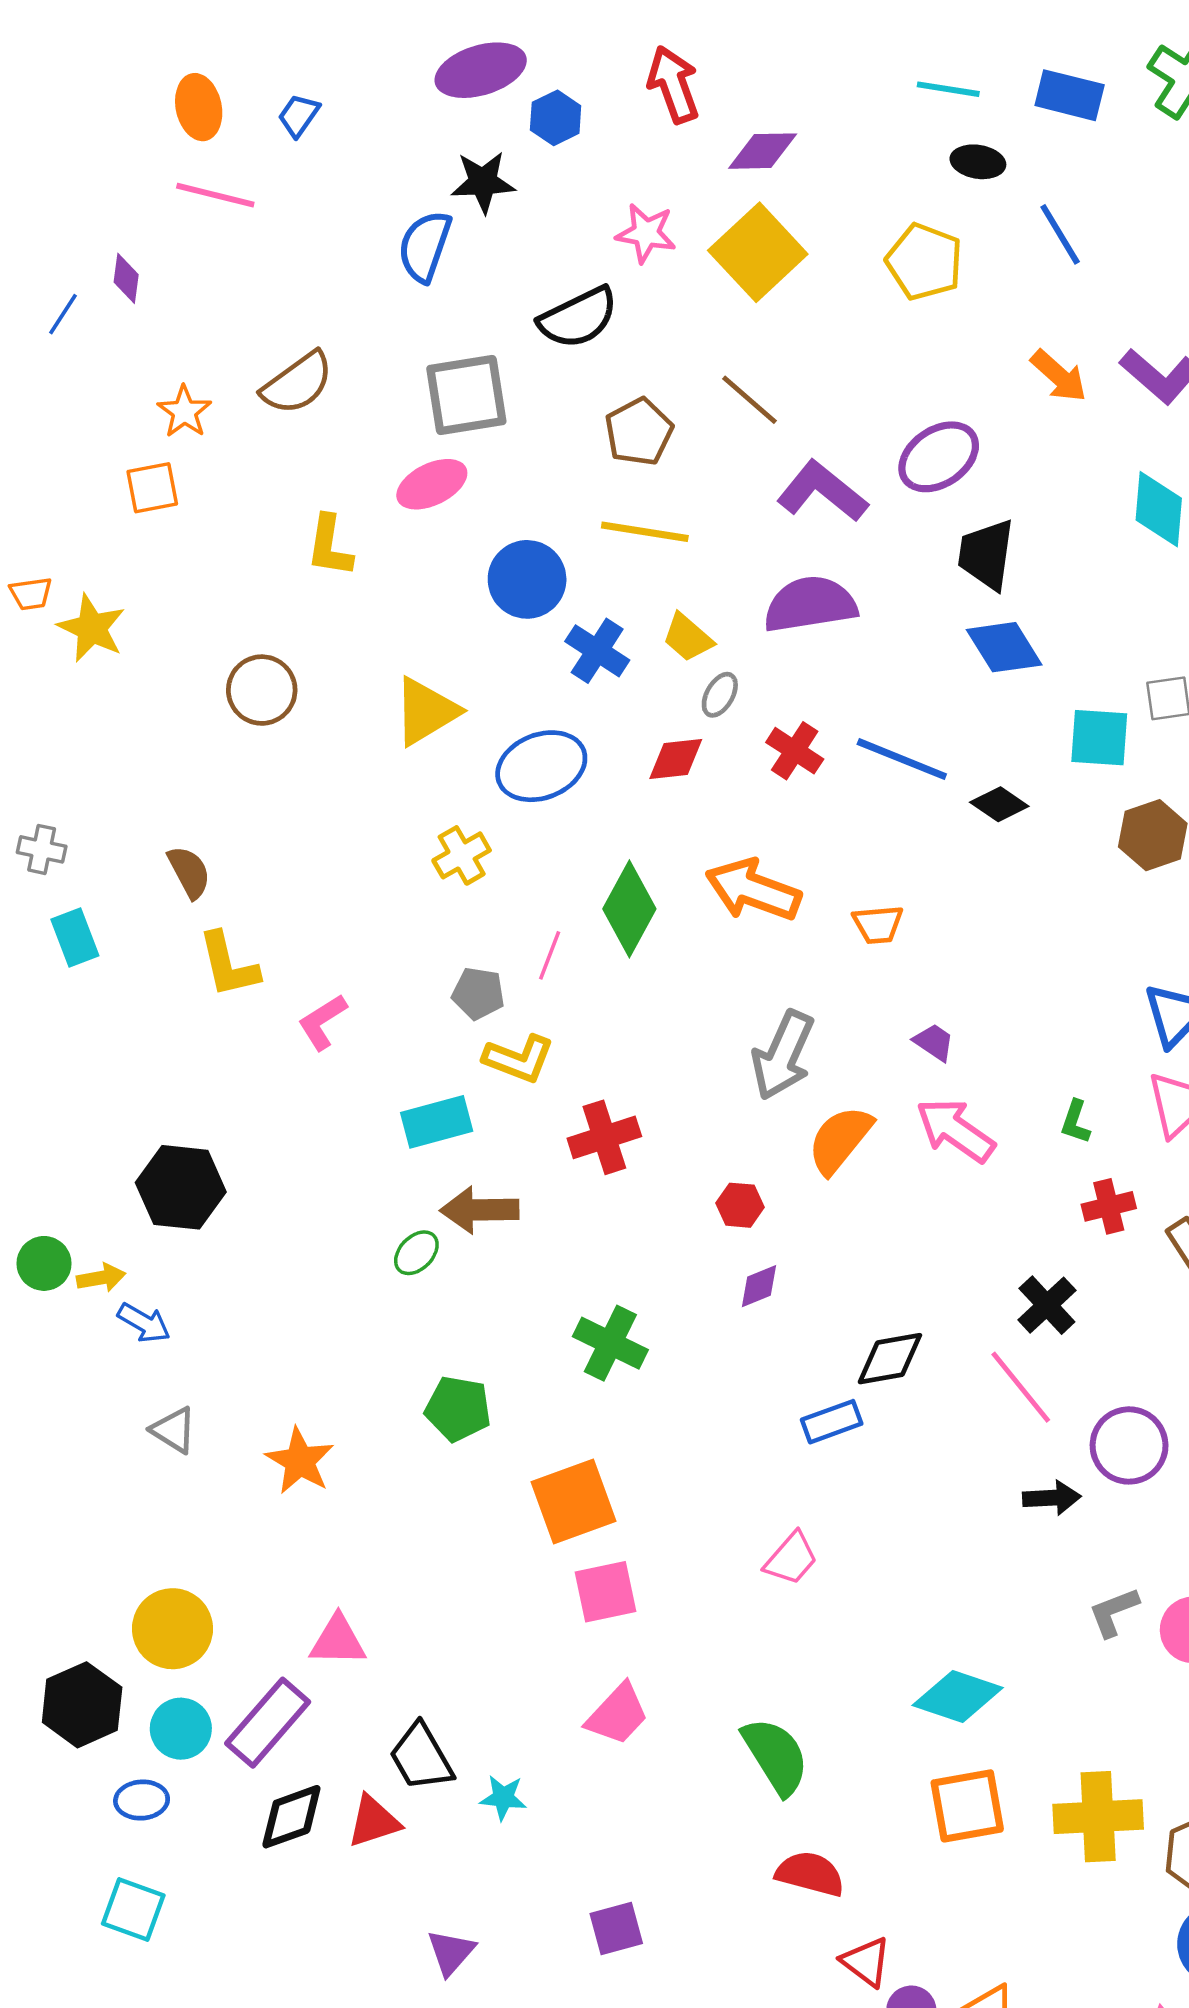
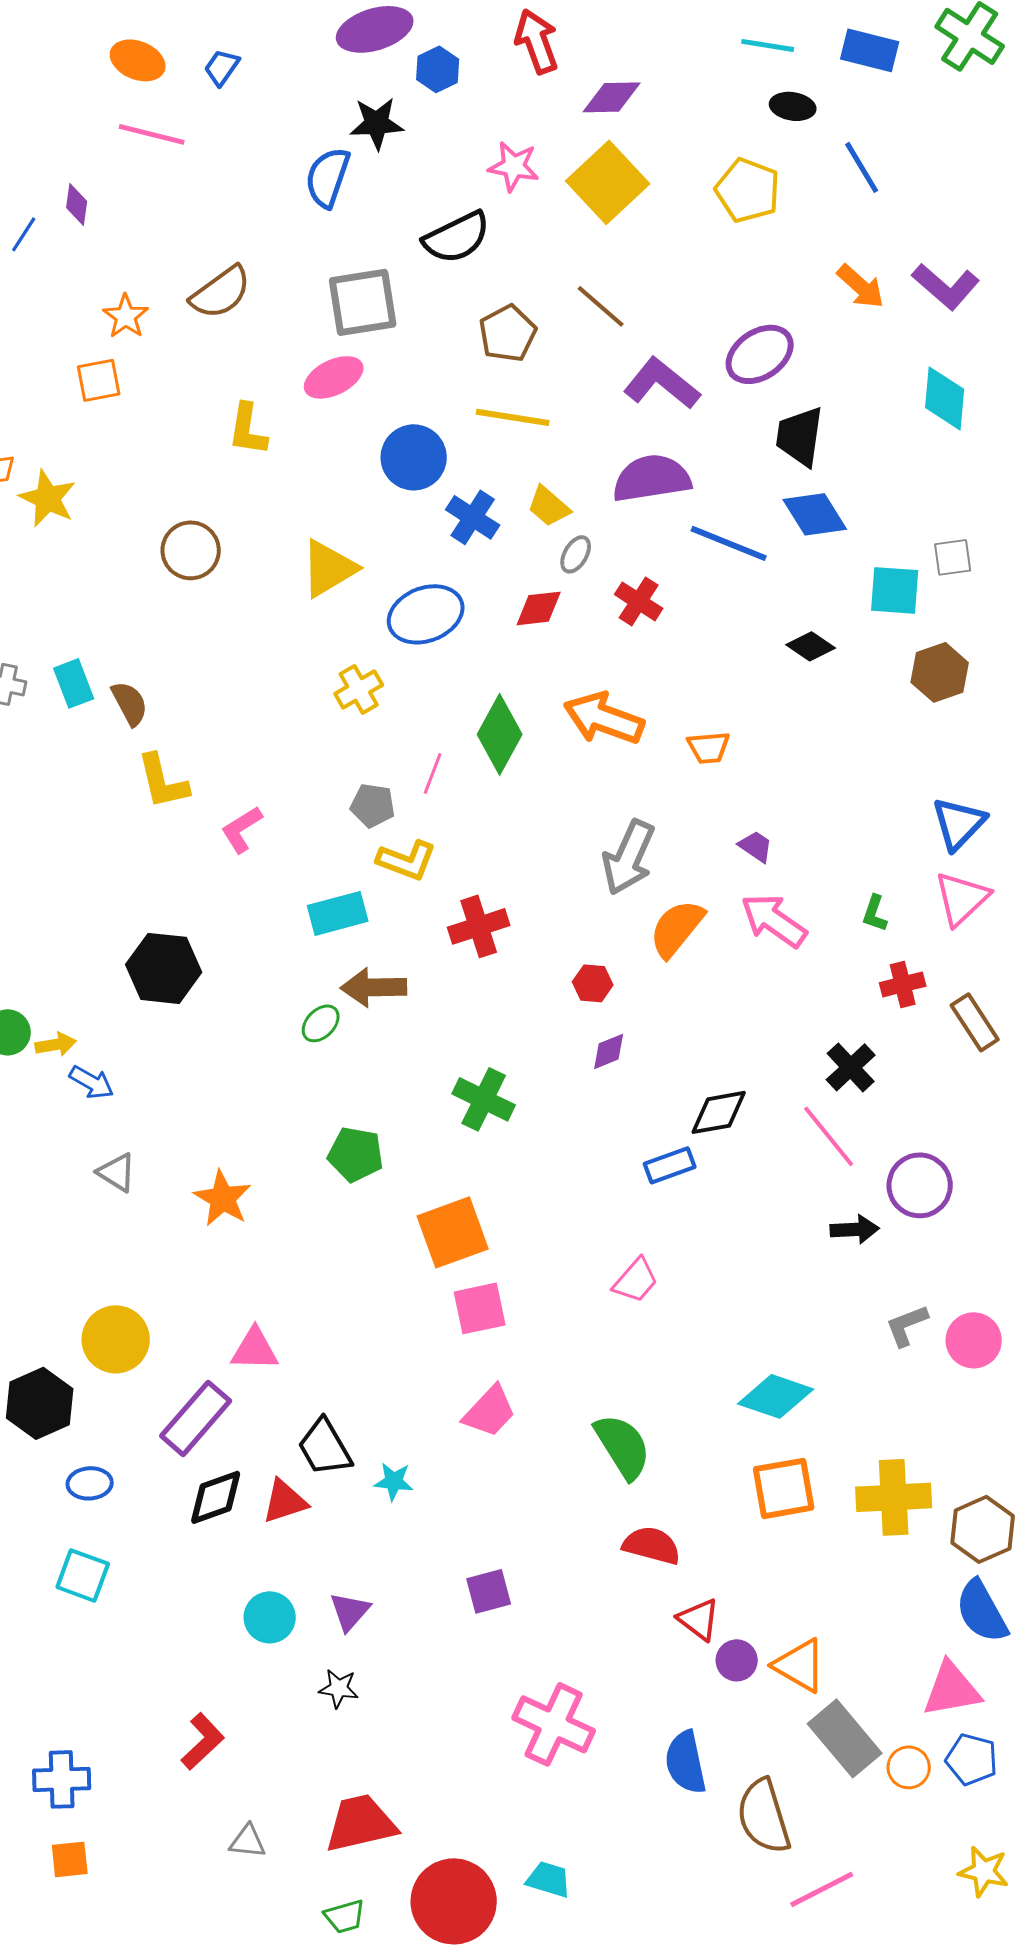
orange ellipse: (199, 107) -> (138, 60), turned -56
blue line: (902, 759) -> (729, 543), moved
cyan rectangle: (75, 937) -> (74, 683), moved
black hexagon: (181, 1187) -> (164, 968), moved
cyan circle: (181, 1729) -> (270, 1617), moved

